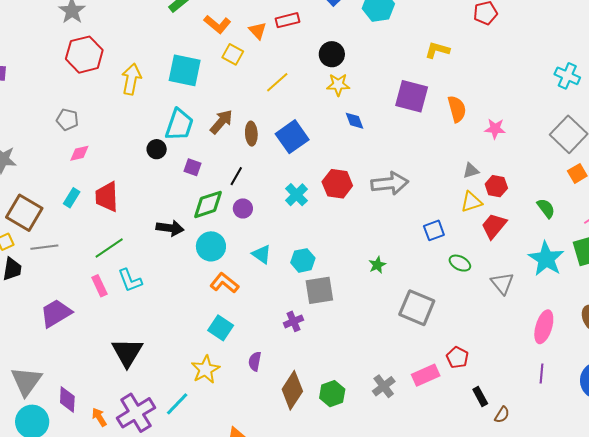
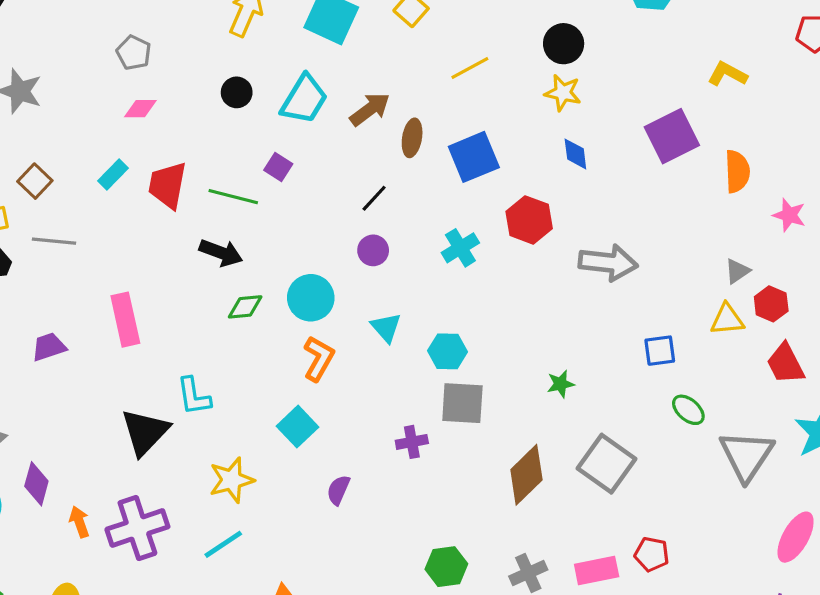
purple square: (412, 96) -> (672, 136), turned 36
black circle: (157, 149) -> (237, 92), moved
purple square: (192, 167) -> (278, 167), moved
gray triangle: (471, 171) -> (737, 271), turned -30
red hexagon: (337, 184) -> (529, 220), moved
green diamond: (208, 204) -> (245, 307), moved, size x0.7
brown square: (24, 213) -> (35, 181), size x0.6
red trapezoid: (494, 226) -> (785, 364), moved, turned -80
black arrow: (170, 228) -> (221, 253), moved
green line: (109, 248) -> (233, 197), moved, turned 36
cyan L-shape: (130, 280) -> (194, 396), moved
orange L-shape: (224, 283) -> (319, 359), turned 68
gray triangle: (502, 283) -> (747, 456), size x1.5
pink rectangle: (99, 286) -> (125, 320), size x1.5
purple trapezoid: (56, 313) -> (49, 347), size x0.7
red pentagon: (457, 357) -> (652, 554), turned -30
yellow star: (205, 369) -> (231, 480), moved
brown diamond: (292, 390) -> (526, 475), moved
cyan line: (177, 404) -> (223, 544), moved

